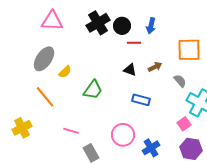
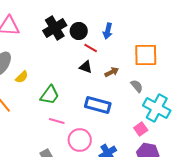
red line: (134, 43) -> (91, 48), turned 32
black triangle: (130, 70) -> (86, 67), moved
blue rectangle: (141, 100) -> (98, 105), size x1.4
pink line: (71, 131) -> (57, 121), moved

